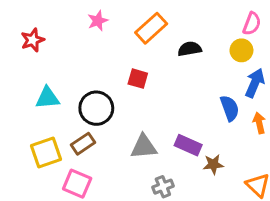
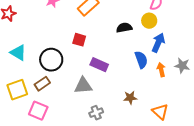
black semicircle: (190, 49) -> (124, 28), moved
cyan triangle: (47, 98) -> (18, 53), turned 36
purple rectangle: (188, 145) -> (99, 65), moved

